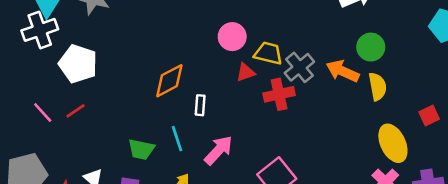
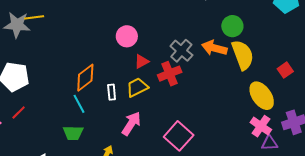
yellow trapezoid: (268, 53) -> (137, 87), moved, turned -30
yellow semicircle: (378, 87) -> (243, 55), size x1.4
cyan line: (177, 139) -> (79, 104), moved

